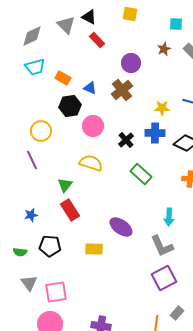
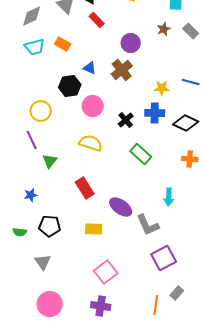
orange rectangle: (63, 78) -> (63, 44), moved
green triangle: (65, 185) -> (50, 161), moved
red rectangle: (70, 210) -> (85, 188), moved
gray L-shape: (162, 246) -> (148, 225), moved
gray triangle: (29, 283) -> (43, 262), moved
pink square: (56, 292) -> (106, 272), moved, turned -30

